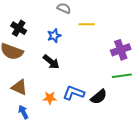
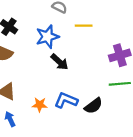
blue star: (54, 36) -> (47, 37), size x1.5
black arrow: (51, 62) -> (59, 62), moved

